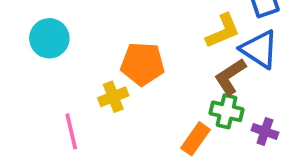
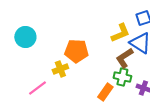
pink line: (71, 131) -> (37, 88), turned 66

